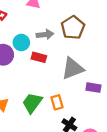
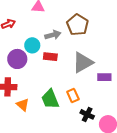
green trapezoid: (32, 103) -> (50, 99), turned -50

